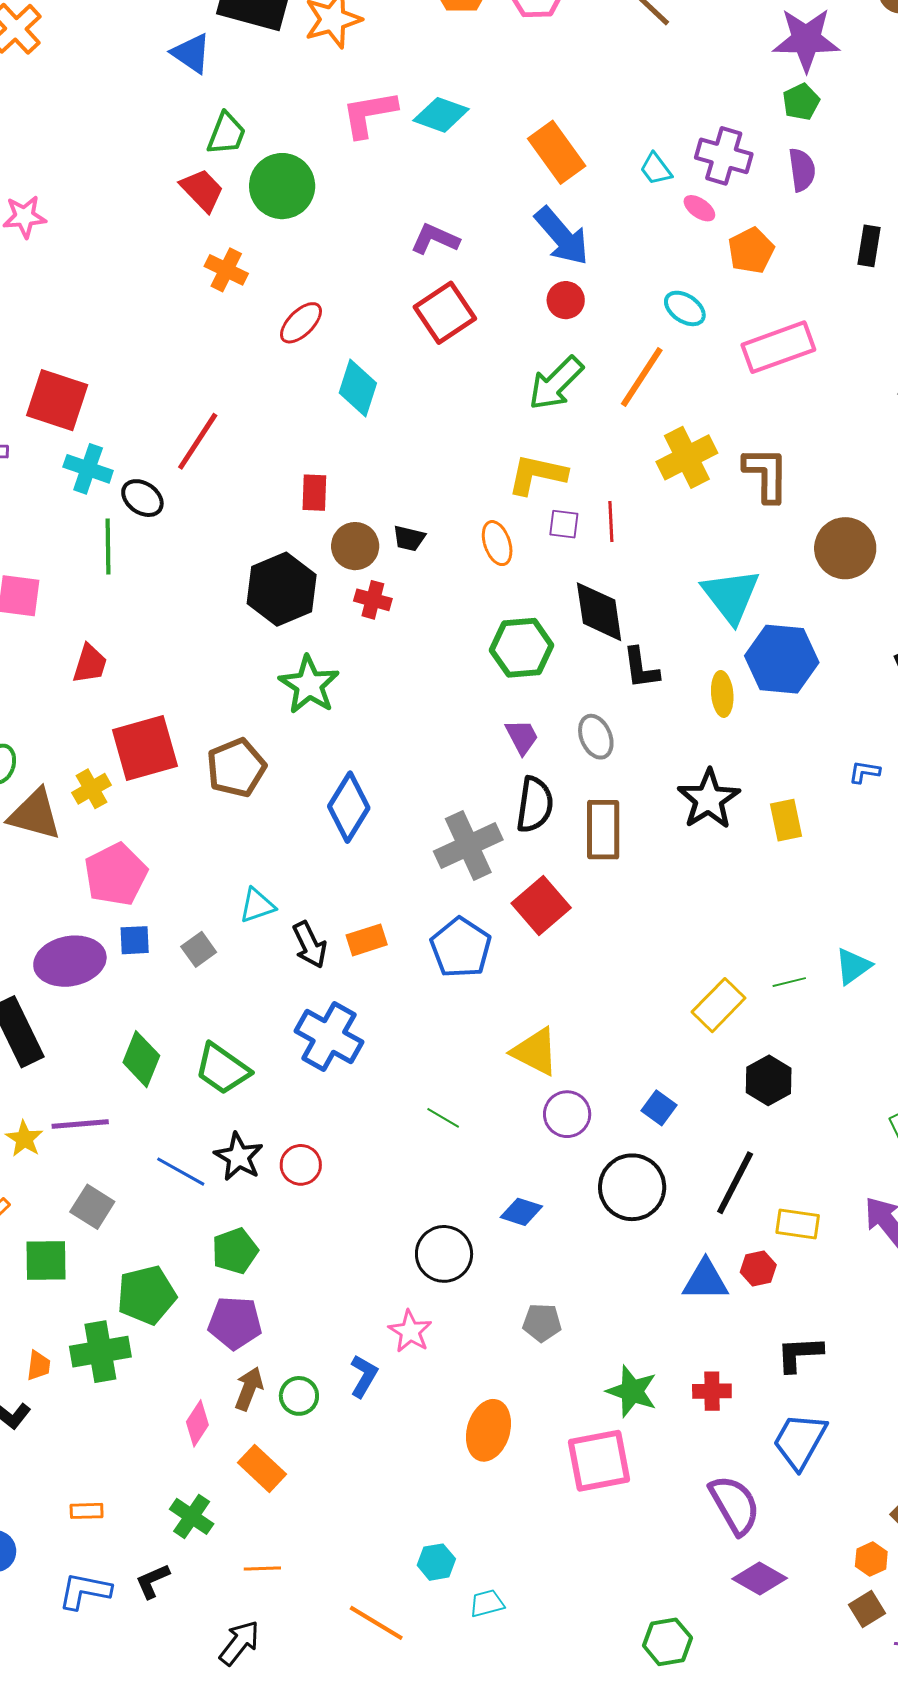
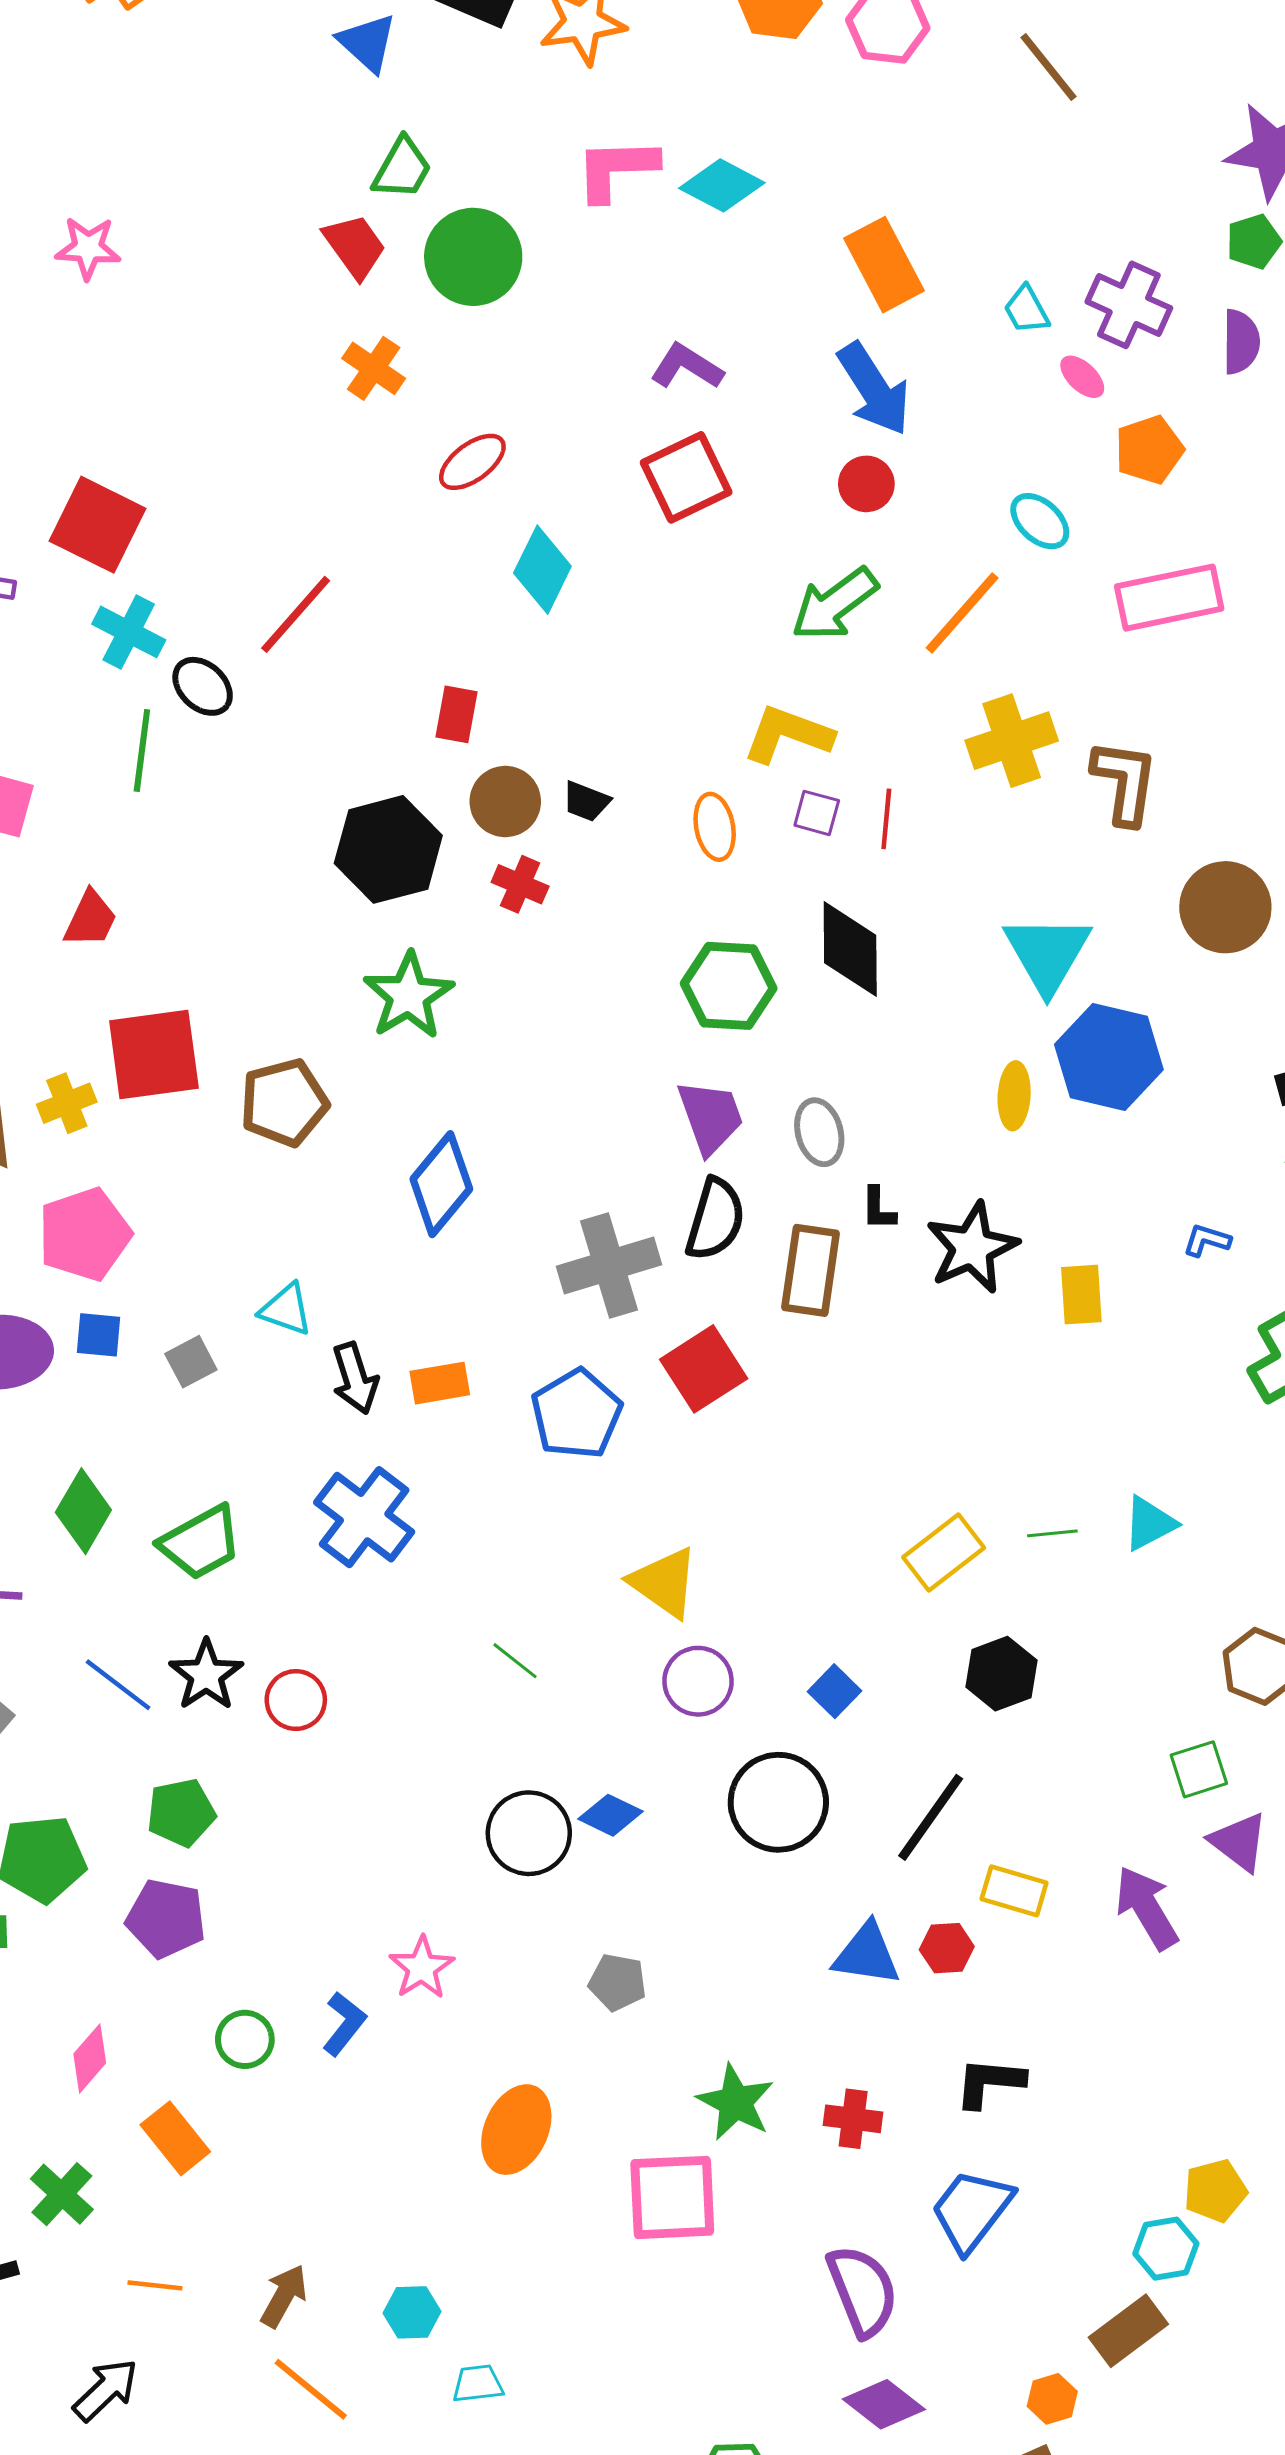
black L-shape: (641, 668) -> (878, 1209), moved, size x0.7
purple trapezoid: (522, 737) -> (710, 1117), size x1.4
cyan triangle: (257, 905) -> (286, 1309), turned 30
green trapezoid: (222, 1069) -> (201, 1543), turned -72
black circle: (444, 1254) -> (529, 1833), moved
brown arrow: (249, 1389) -> (284, 2296), moved

